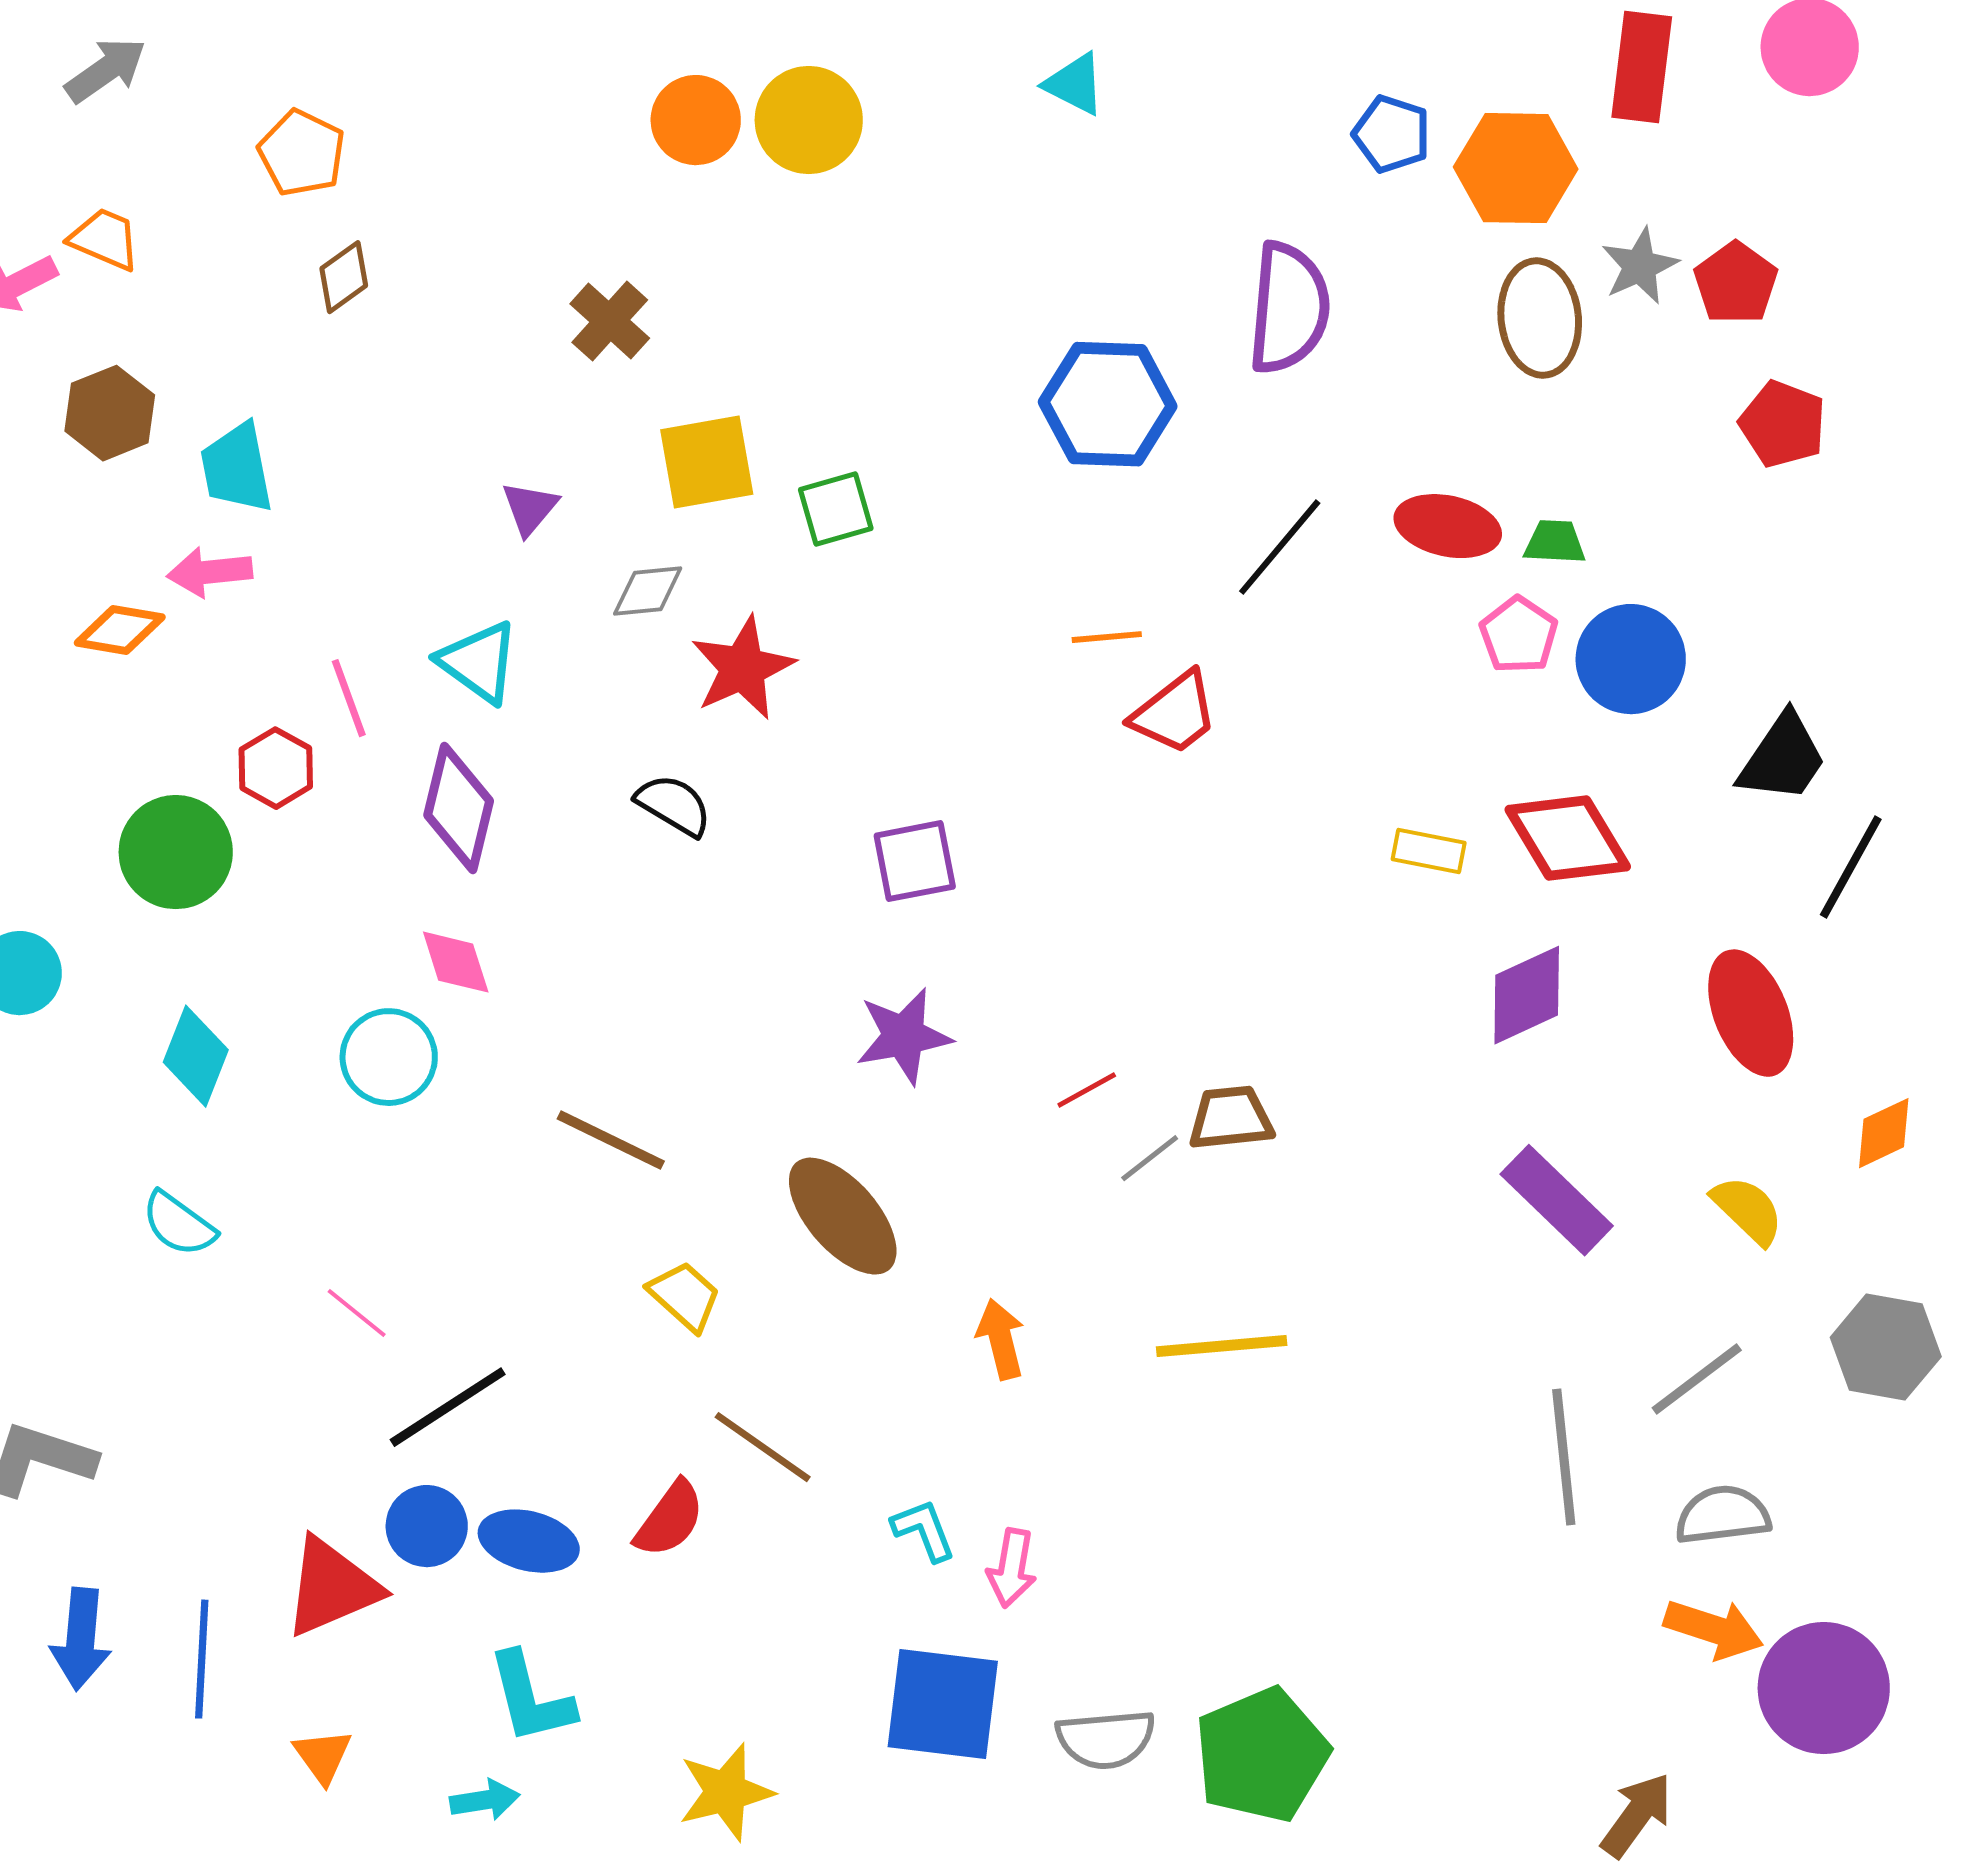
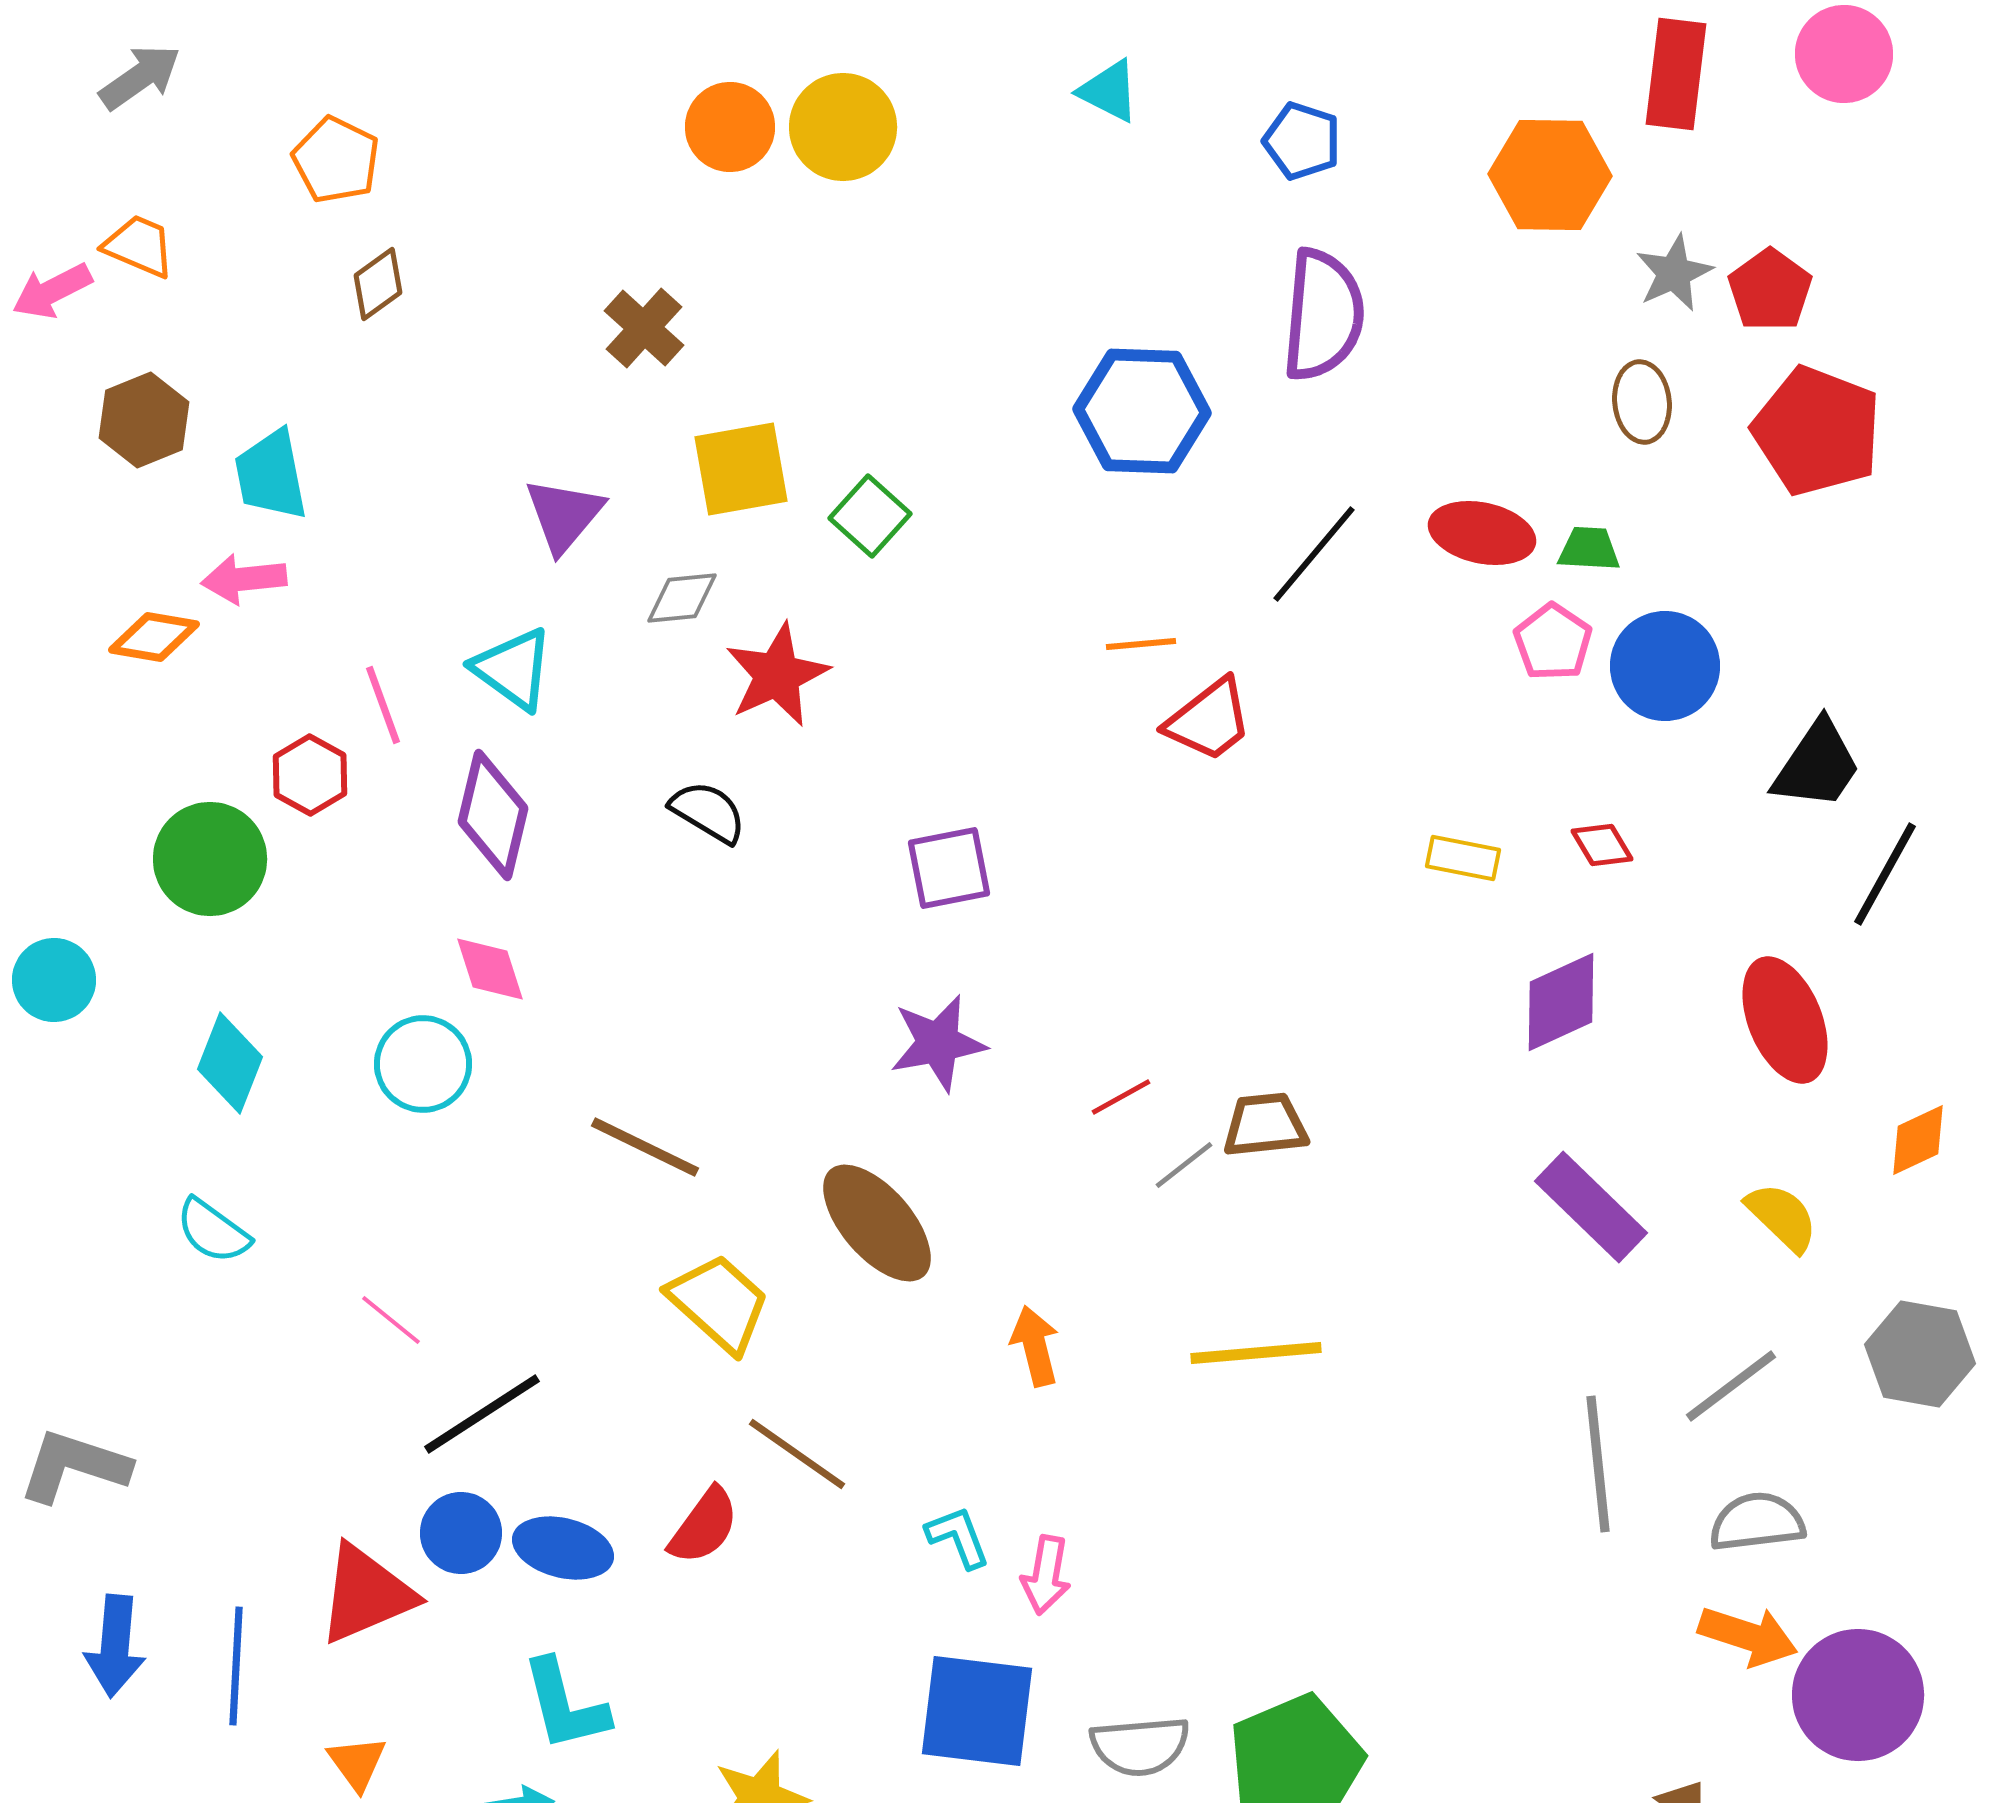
blue pentagon: (1392, 134) -> (1302, 141), moved
brown ellipse: (1540, 318) -> (1642, 402), moved, size x0.7
red pentagon: (1783, 424) -> (1817, 431), size x1.5
purple triangle: (530, 508) -> (564, 515), size x1.4
green square: (836, 509) -> (870, 516), turned -32
red diamond: (1568, 838) -> (1602, 845), size x0.5
yellow trapezoid: (685, 1296) -> (719, 1303), size x1.4

